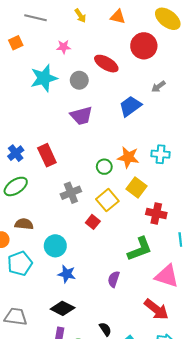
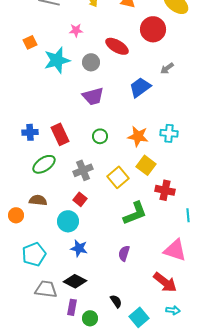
orange square: (16, 43) -> (30, 42), moved
blue cross: (16, 153) -> (30, 132), turned 35
green circle: (104, 167) -> (100, 136), moved
green ellipse: (16, 186) -> (44, 164), moved
red square: (93, 222) -> (80, 199), moved
green L-shape: (140, 249) -> (135, 213), moved
cyan pentagon: (20, 264) -> (34, 254), moved
gray trapezoid: (16, 317) -> (46, 289), moved

